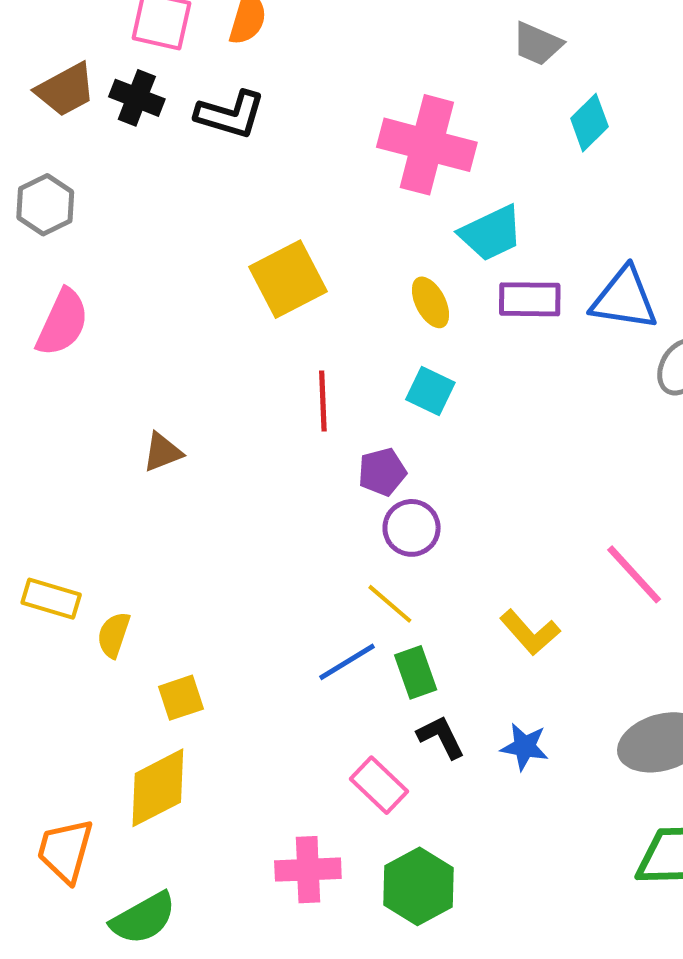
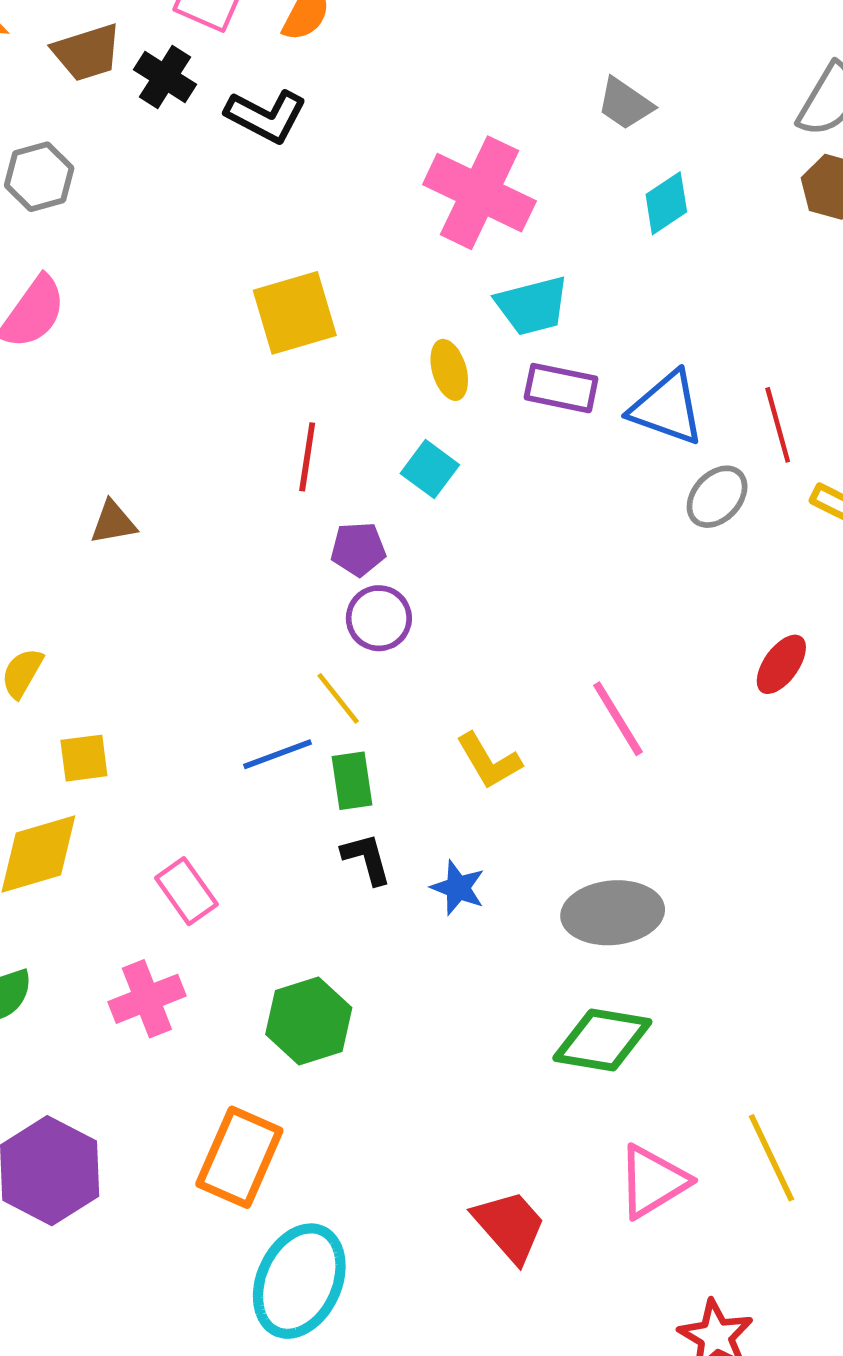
brown triangle: (163, 452) -> (113, 522), moved
pink rectangle: (379, 785) -> (186, 891), moved
pink cross: (308, 870) -> (147, 999), moved, turned -30

